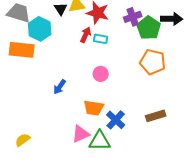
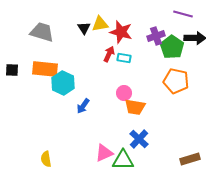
cyan hexagon: (40, 29) -> (63, 83), moved
orange trapezoid: (94, 108) -> (135, 107), moved
brown rectangle: (156, 116) -> (190, 159), moved
yellow semicircle: (23, 140) -> (46, 159), turned -63

